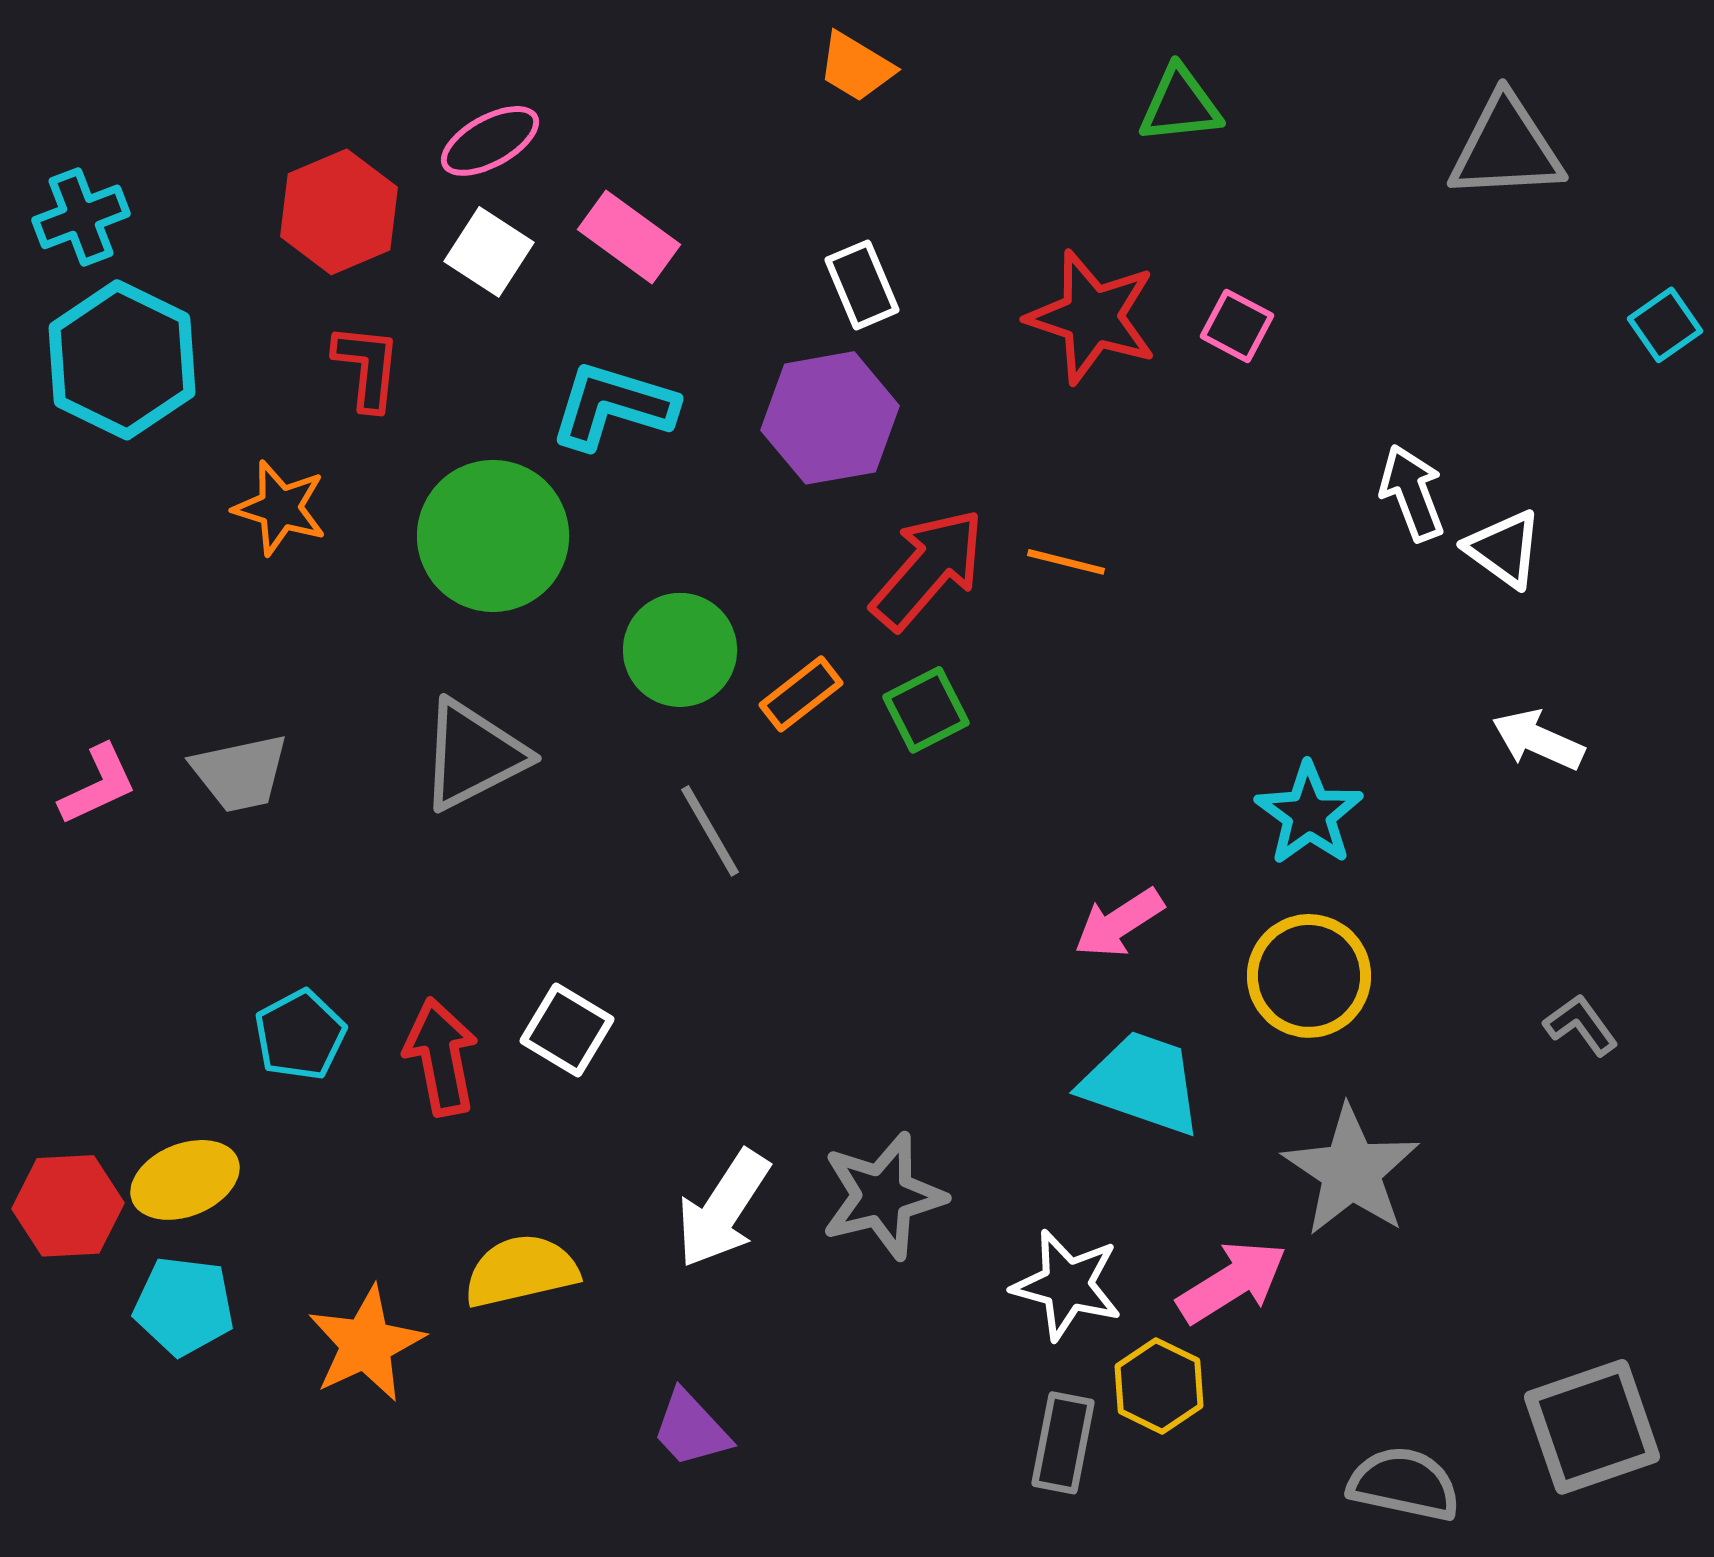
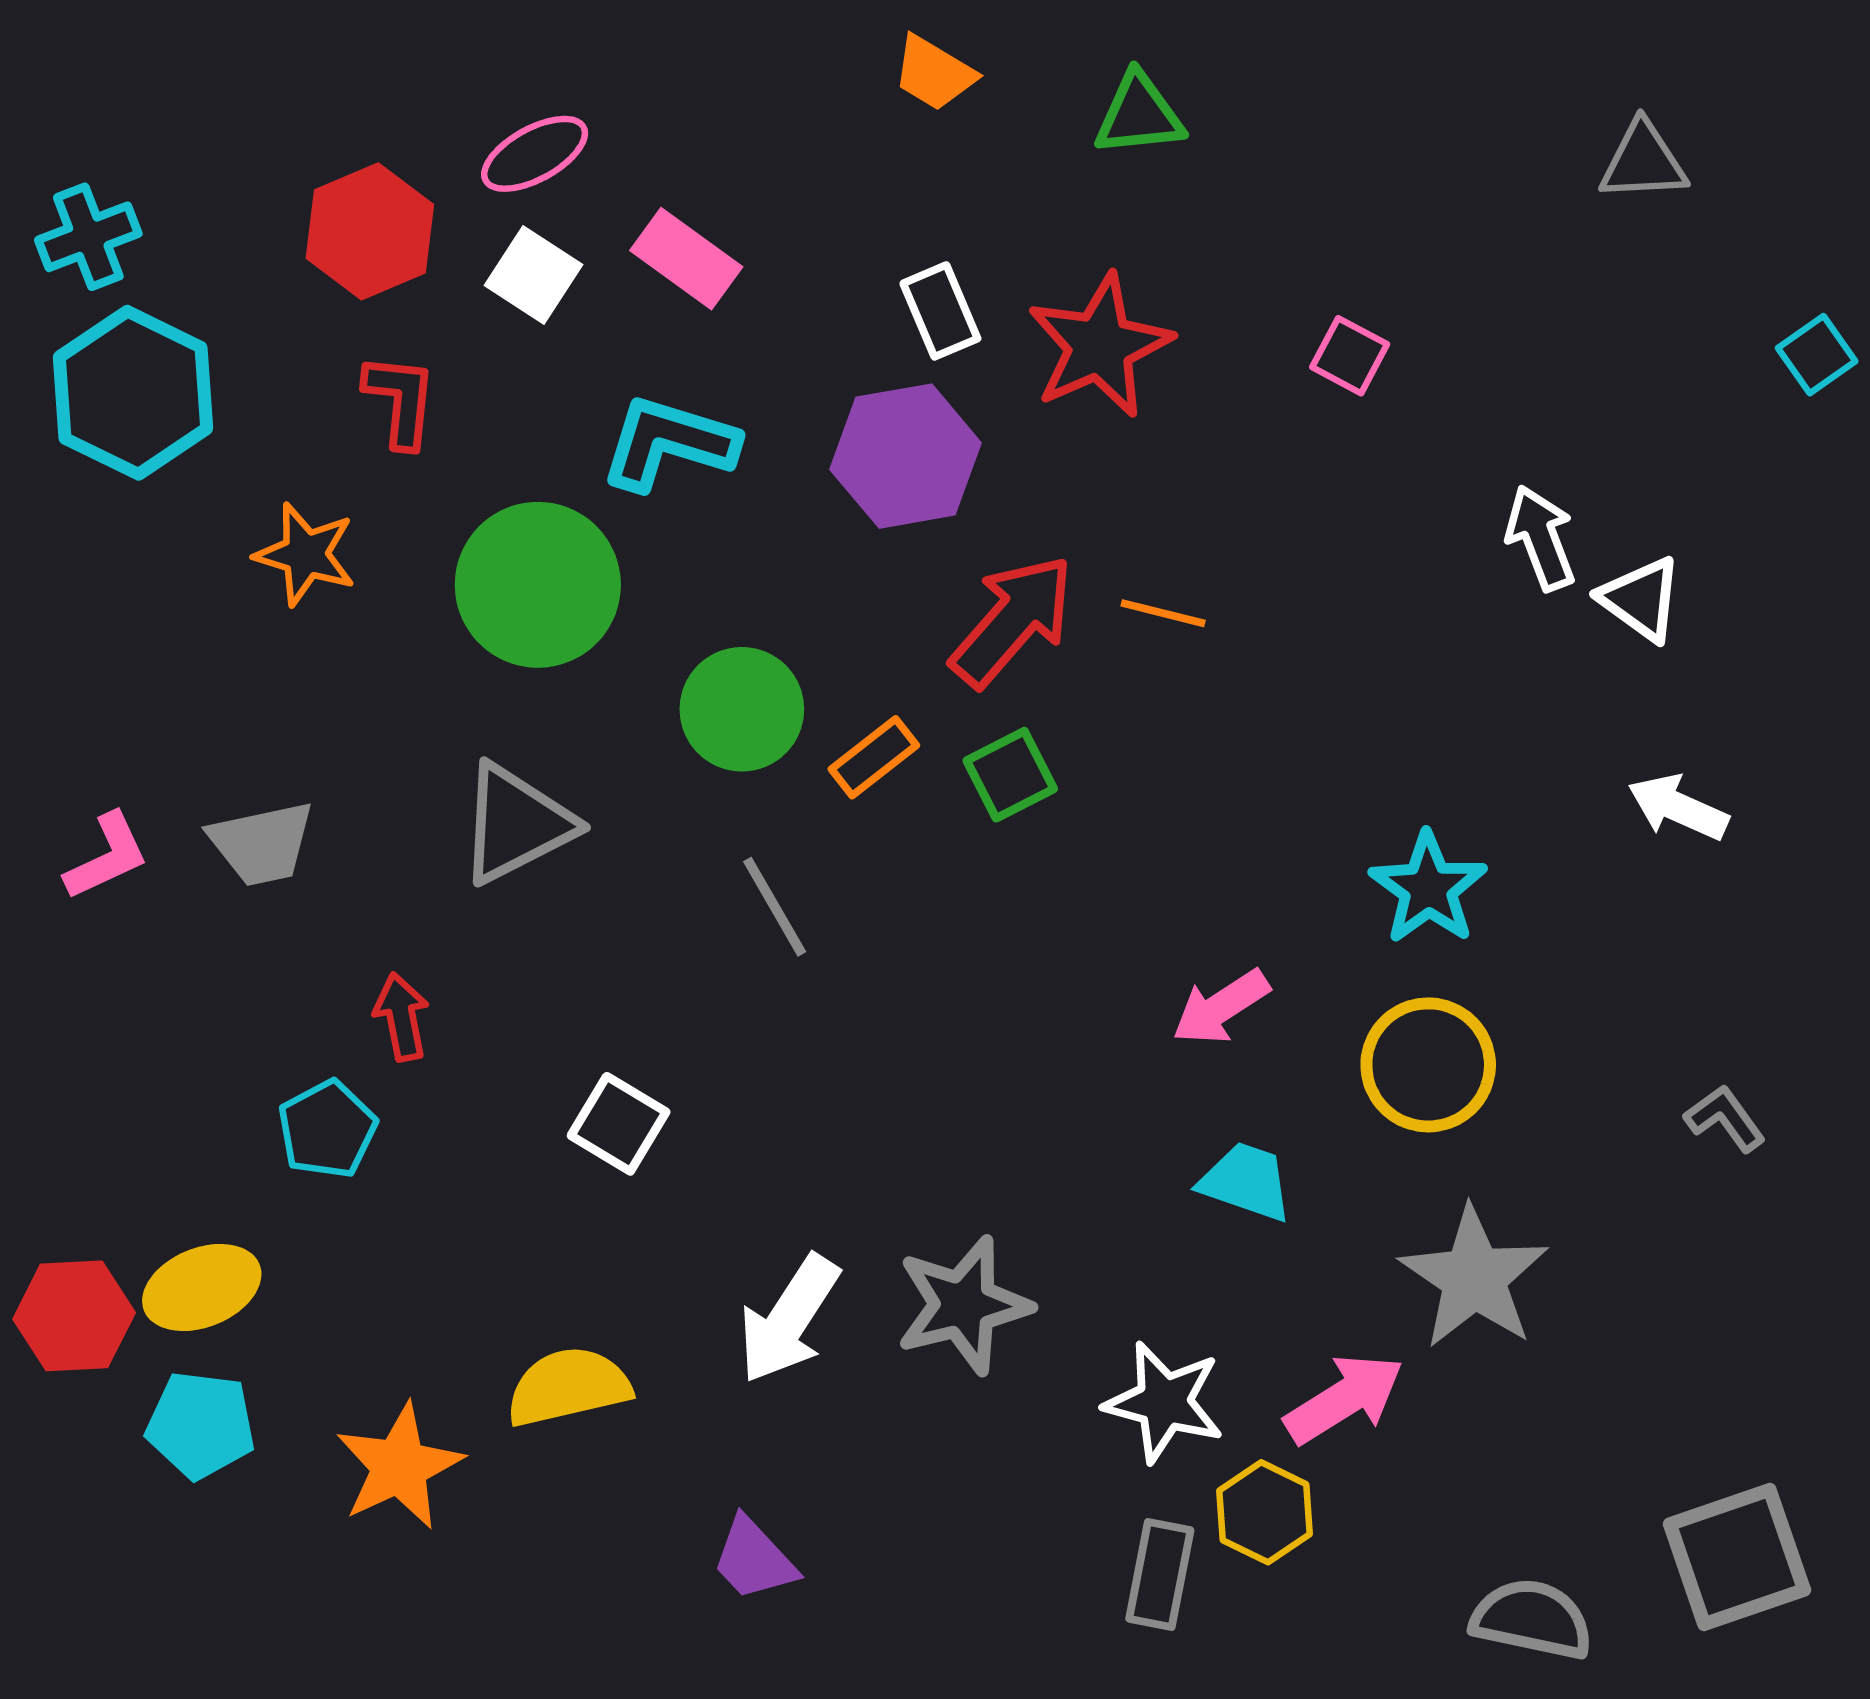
green triangle: (1180, 105) -> (1139, 115), moved
gray triangle: (1506, 148) -> (1643, 161), size x0.7
red star: (1092, 317) -> (1100, 346), moved, turned 30
red arrow: (441, 1057) -> (401, 1017), moved, size x0.7
cyan trapezoid: (1142, 1083) -> (1246, 1182), size x0.7

